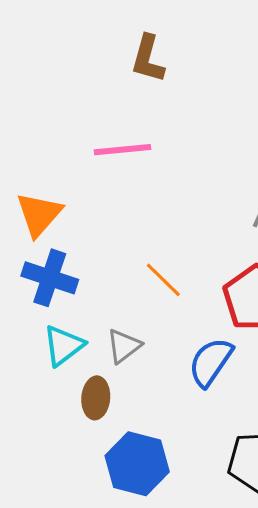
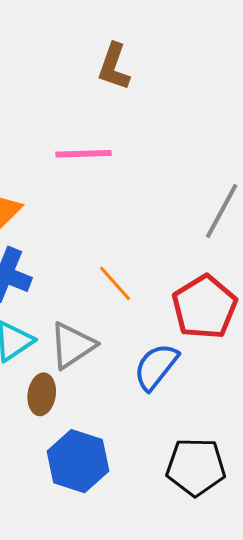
gray triangle: (124, 346) -> (72, 345), size x1.4

